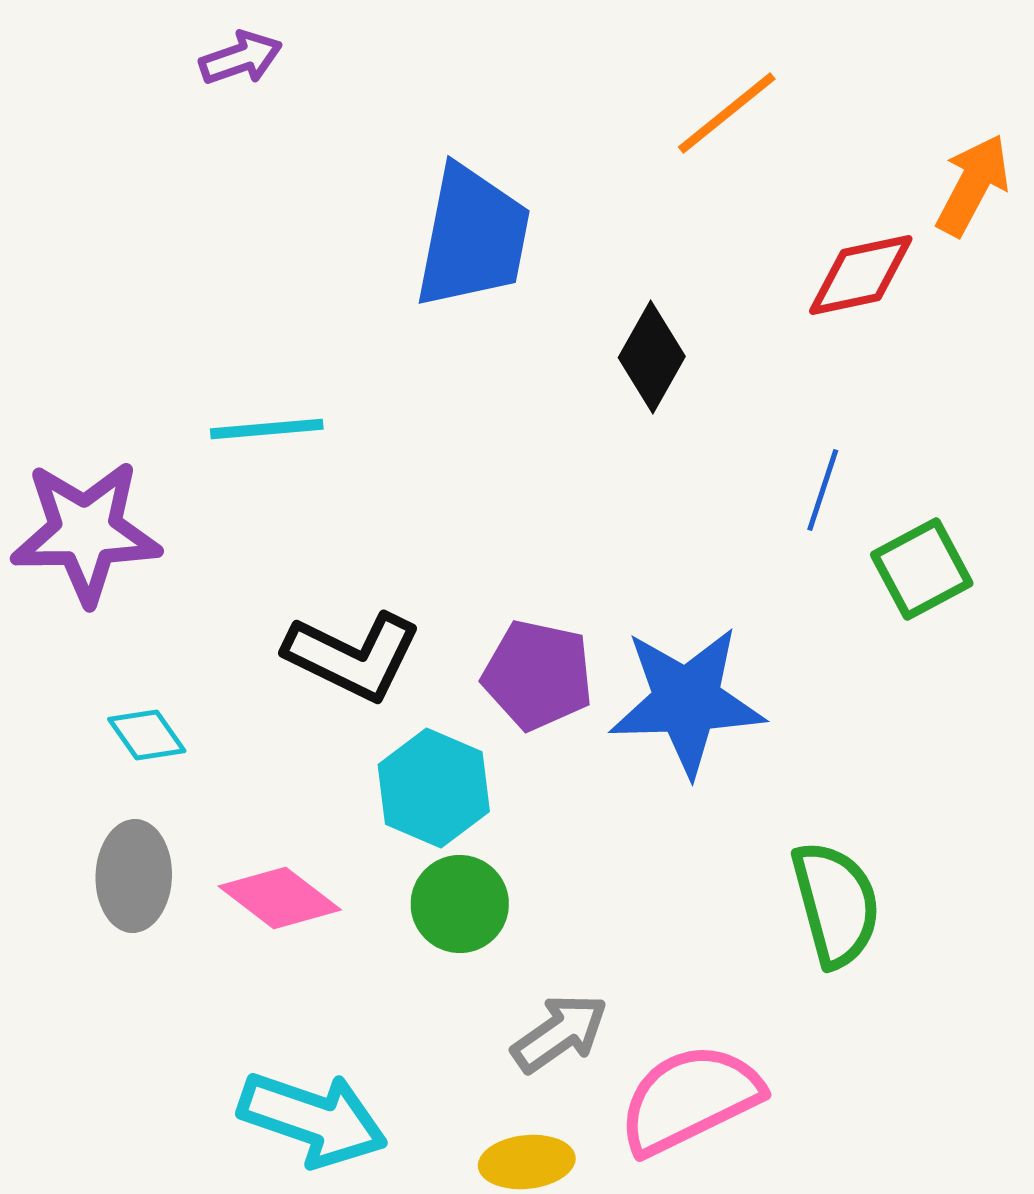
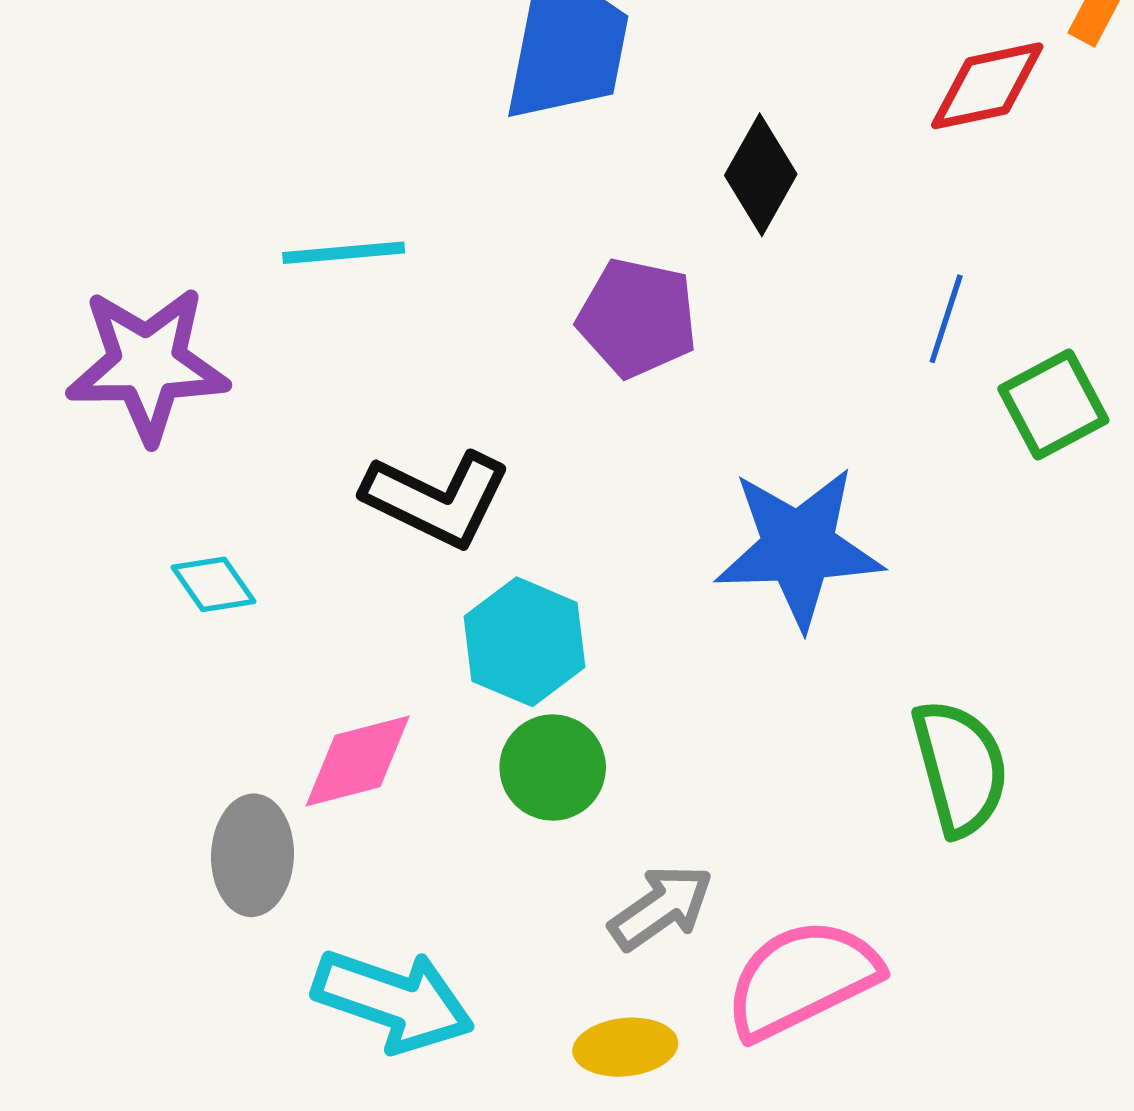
purple pentagon: (538, 675) -> (637, 318), moved
gray ellipse: (134, 876) -> (252, 855), moved
pink diamond: (280, 898) -> (358, 761), turned -52

